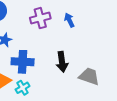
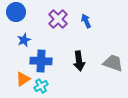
purple cross: (40, 18) -> (58, 19), turned -30
gray trapezoid: (89, 76) -> (113, 63), moved

